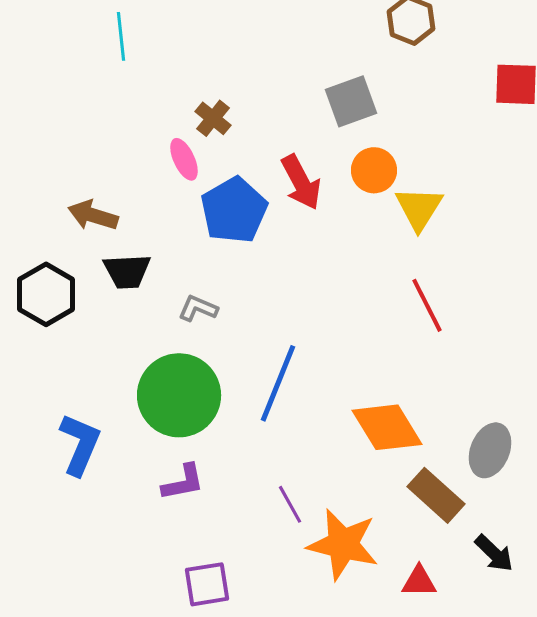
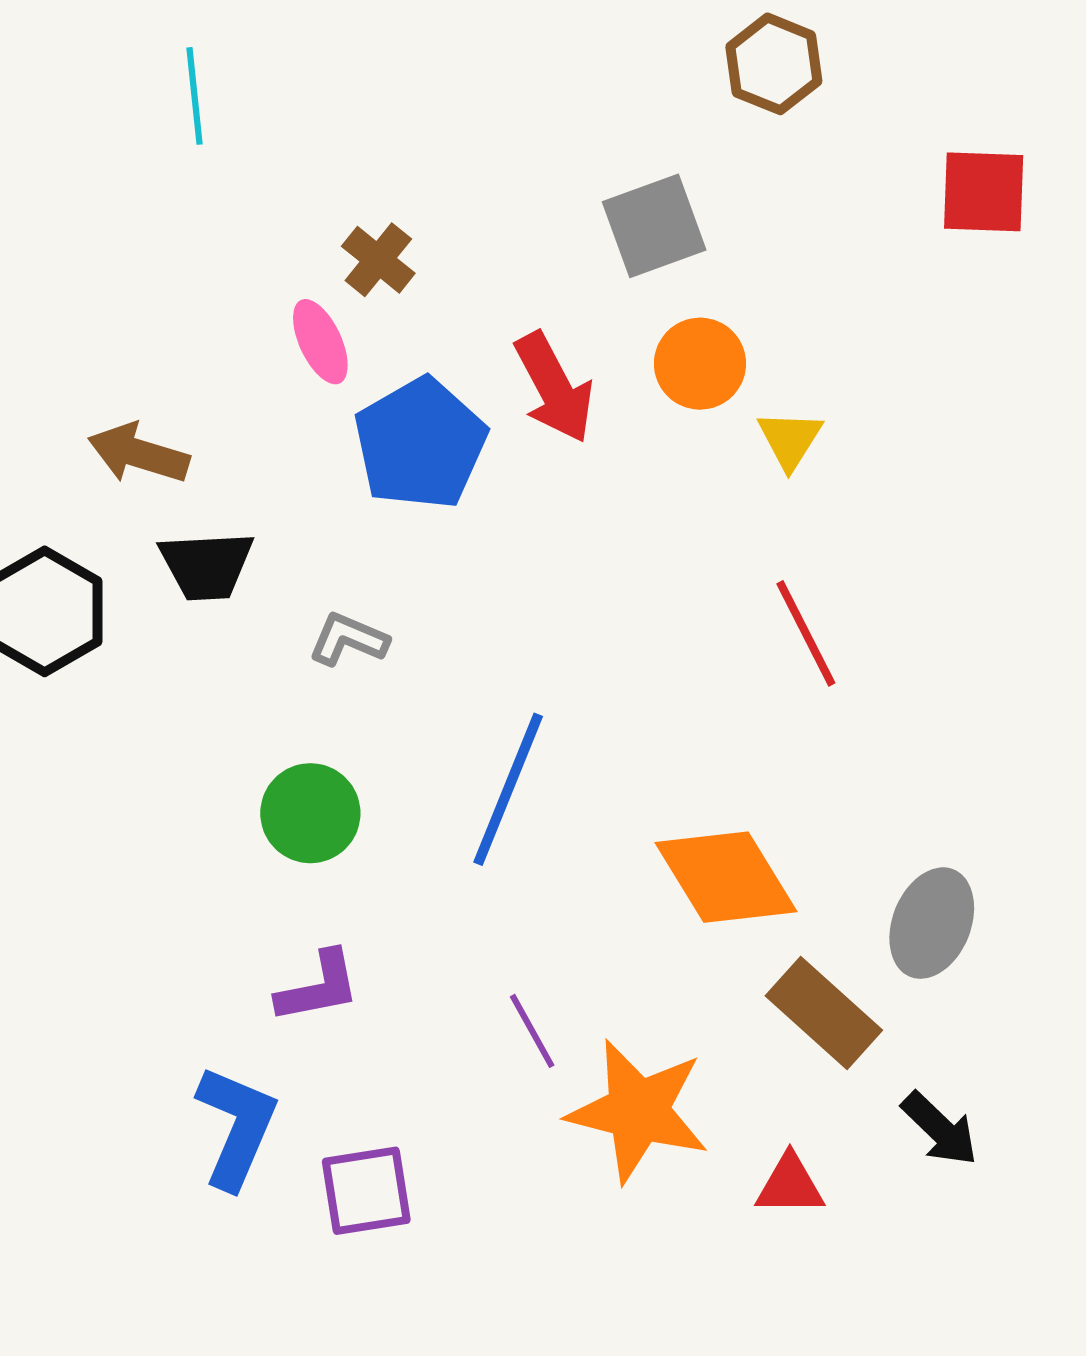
yellow triangle: (419, 208) -> (790, 440), size x0.7
green circle: (179, 395) -> (310, 813), size x0.6
blue L-shape: (80, 444) -> (236, 1127), moved

